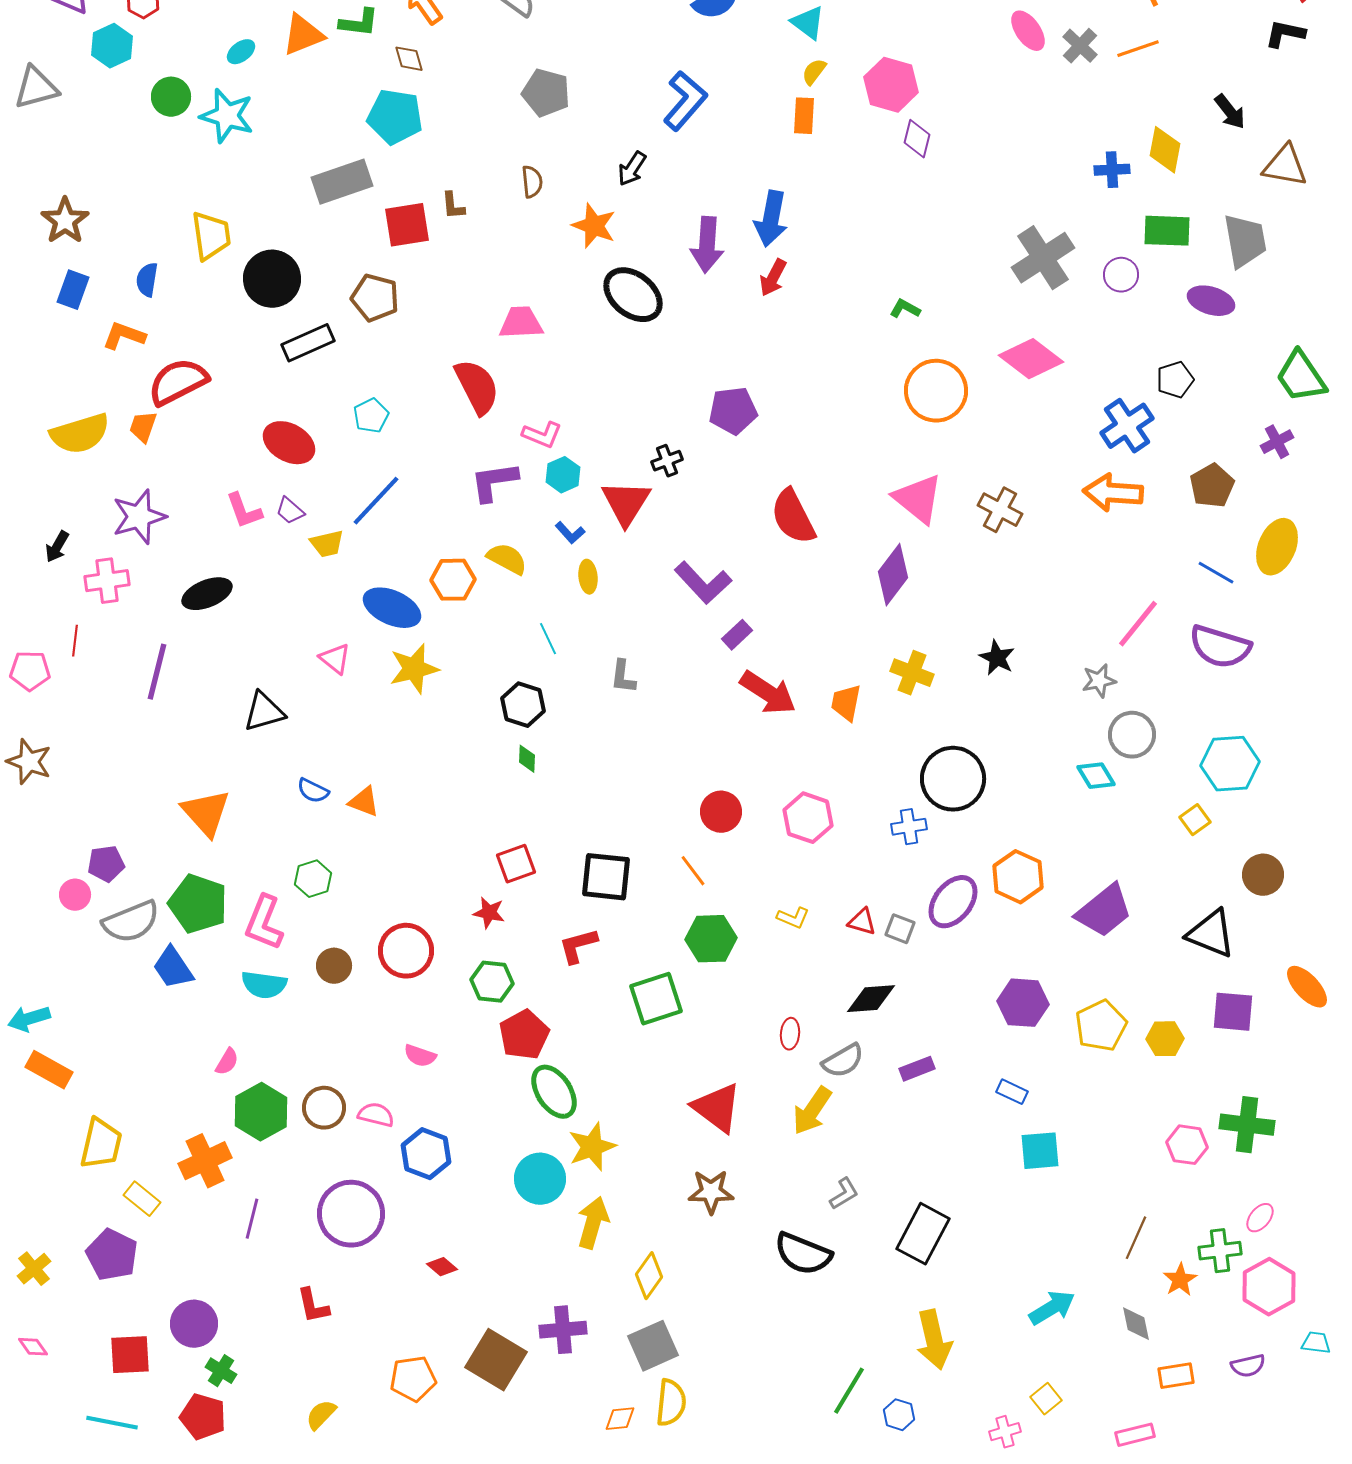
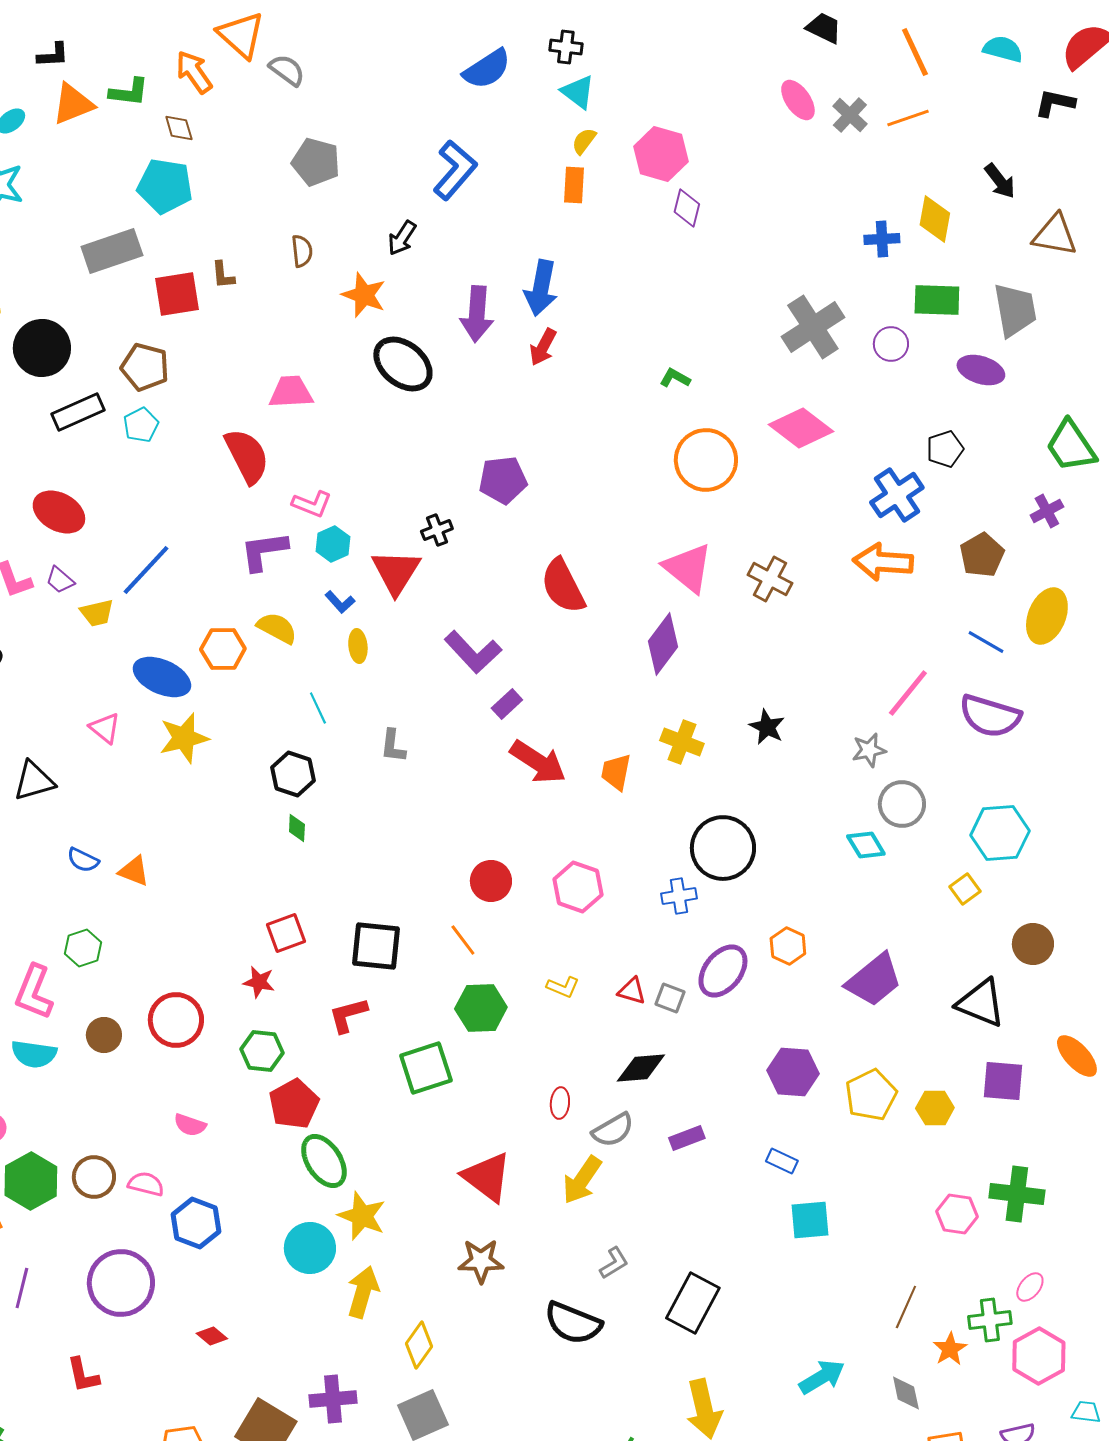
cyan pentagon: (371, 416) -> (141, 425), moved
orange hexagon: (1018, 877) -> (788, 946), size x0.7
yellow star: (592, 1147) -> (362, 1216), turned -30

